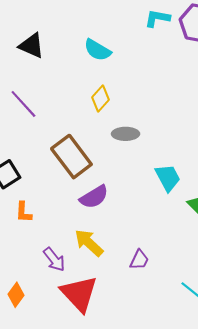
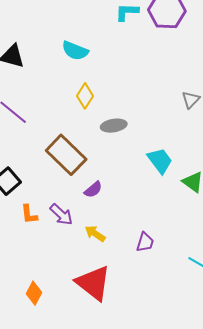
purple semicircle: (94, 197) -> (93, 190), size x0.7
yellow arrow: (89, 243) -> (95, 234), size x0.7
purple arrow: (54, 259) -> (61, 214), moved

